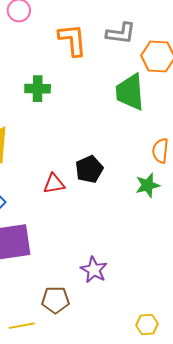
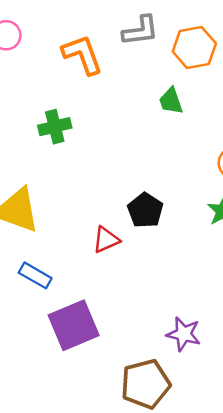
green trapezoid: (130, 92) -> (171, 101), size x0.6
brown pentagon: (55, 300) -> (146, 384), size x1.4

